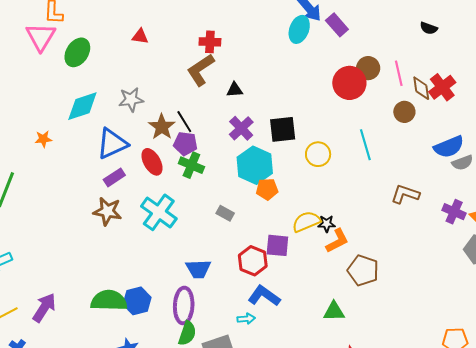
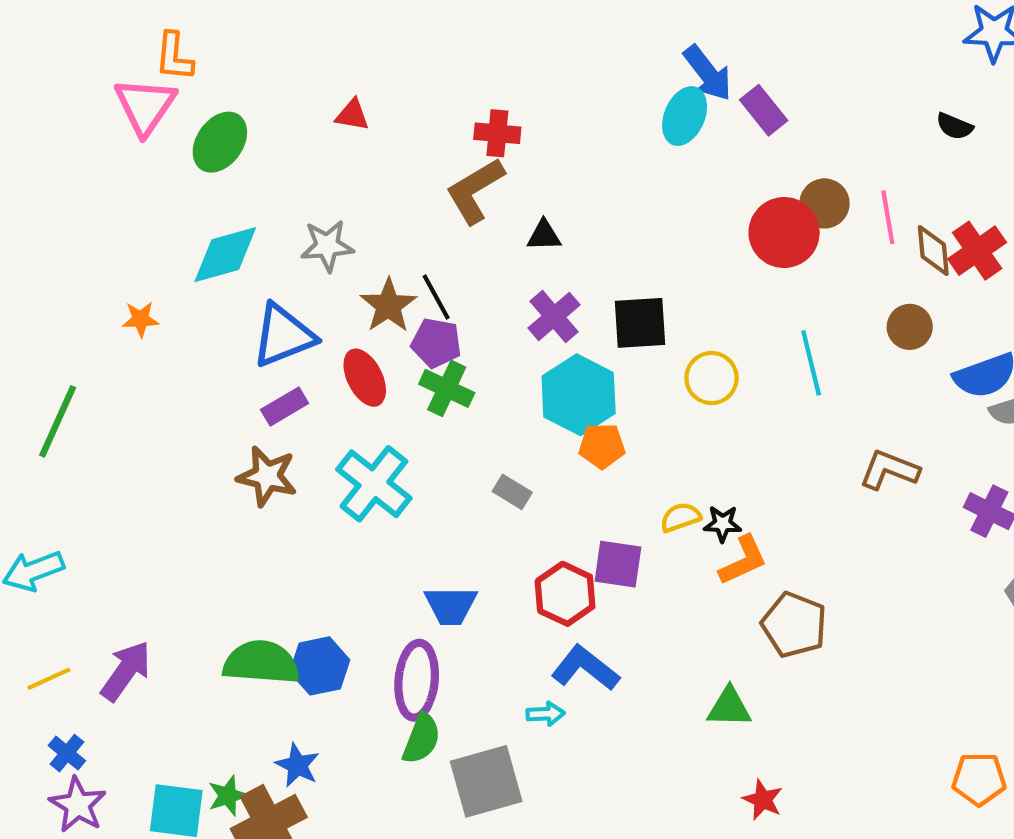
brown circle: (404, 112) -> (910, 327), moved
yellow semicircle: (306, 222) -> (680, 517), size x0.7

